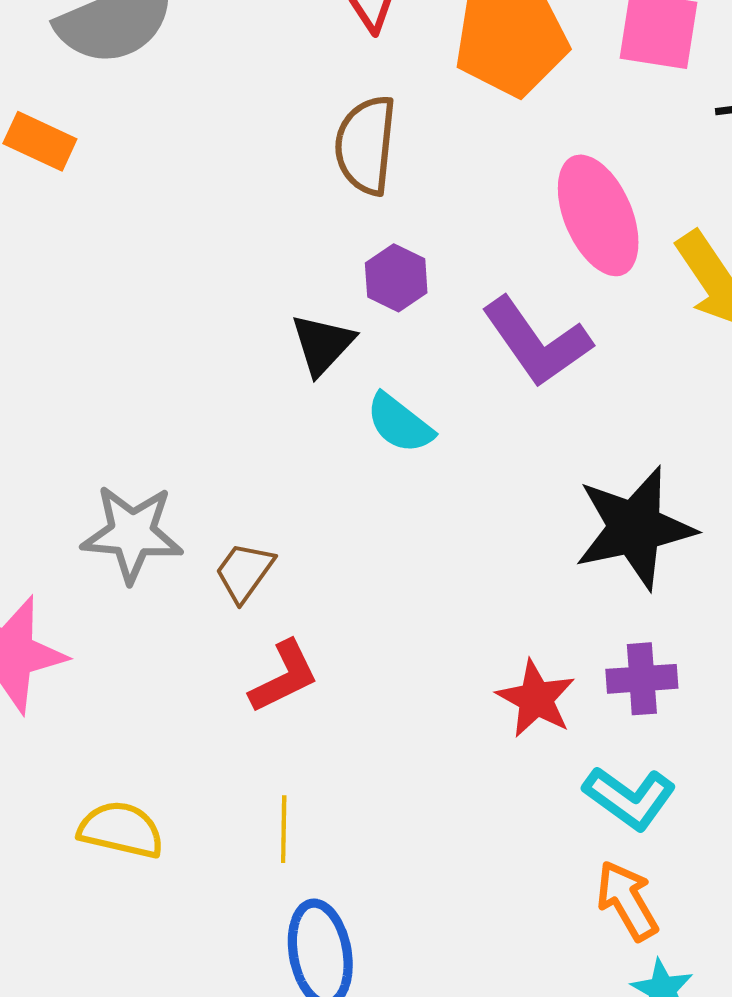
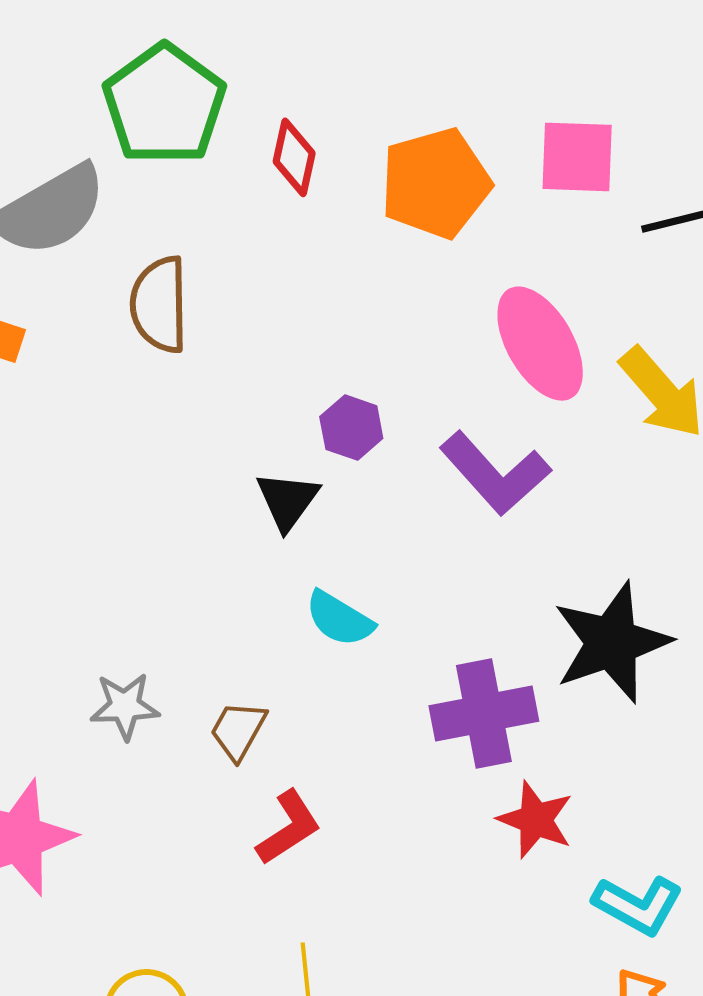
brown semicircle: (366, 145) -> (159, 305), moved
cyan semicircle: (400, 423) -> (339, 619), moved
gray star: (132, 534) -> (125, 706), size x0.7
purple cross: (642, 679) -> (484, 713), moved, size x1.5

